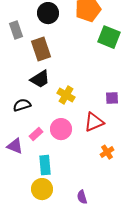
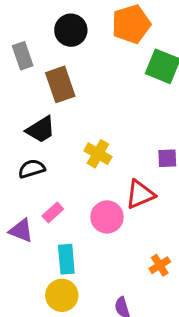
black trapezoid: (40, 79) -> (41, 130), moved
pink circle: (61, 129) -> (107, 217), moved
orange cross: (107, 152) -> (160, 265), moved

